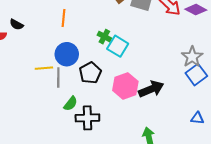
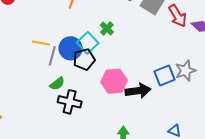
cyan square: (118, 46) -> (88, 43), moved
blue circle: (67, 54) -> (71, 48), moved
blue square: (196, 75) -> (165, 76), moved

